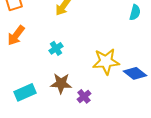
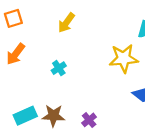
yellow star: (106, 61) -> (124, 58), moved
brown star: (61, 83) -> (53, 116), moved

